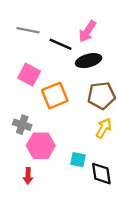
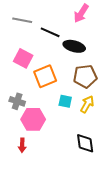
pink arrow: (87, 31) -> (81, 13), moved
black ellipse: (89, 61) -> (74, 46), turned 30
cyan square: (78, 160) -> (65, 101), moved

